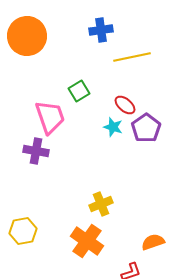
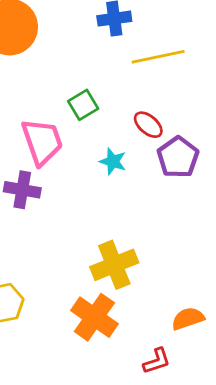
cyan star: (113, 127) -> (113, 161), moved
yellow cross: (101, 204) -> (114, 265), size x1.4

